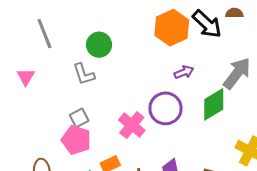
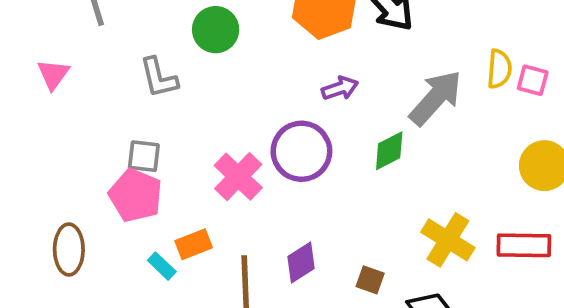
green circle: (99, 45) -> (216, 30), moved
green diamond: (214, 104) -> (389, 151), size x0.7
gray square: (79, 118) -> (144, 156), turned 30

